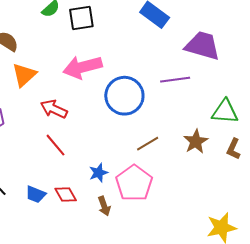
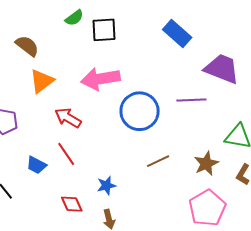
pink pentagon: (134, 183) -> (207, 208), moved
blue trapezoid: (36, 194) -> (36, 165), moved

